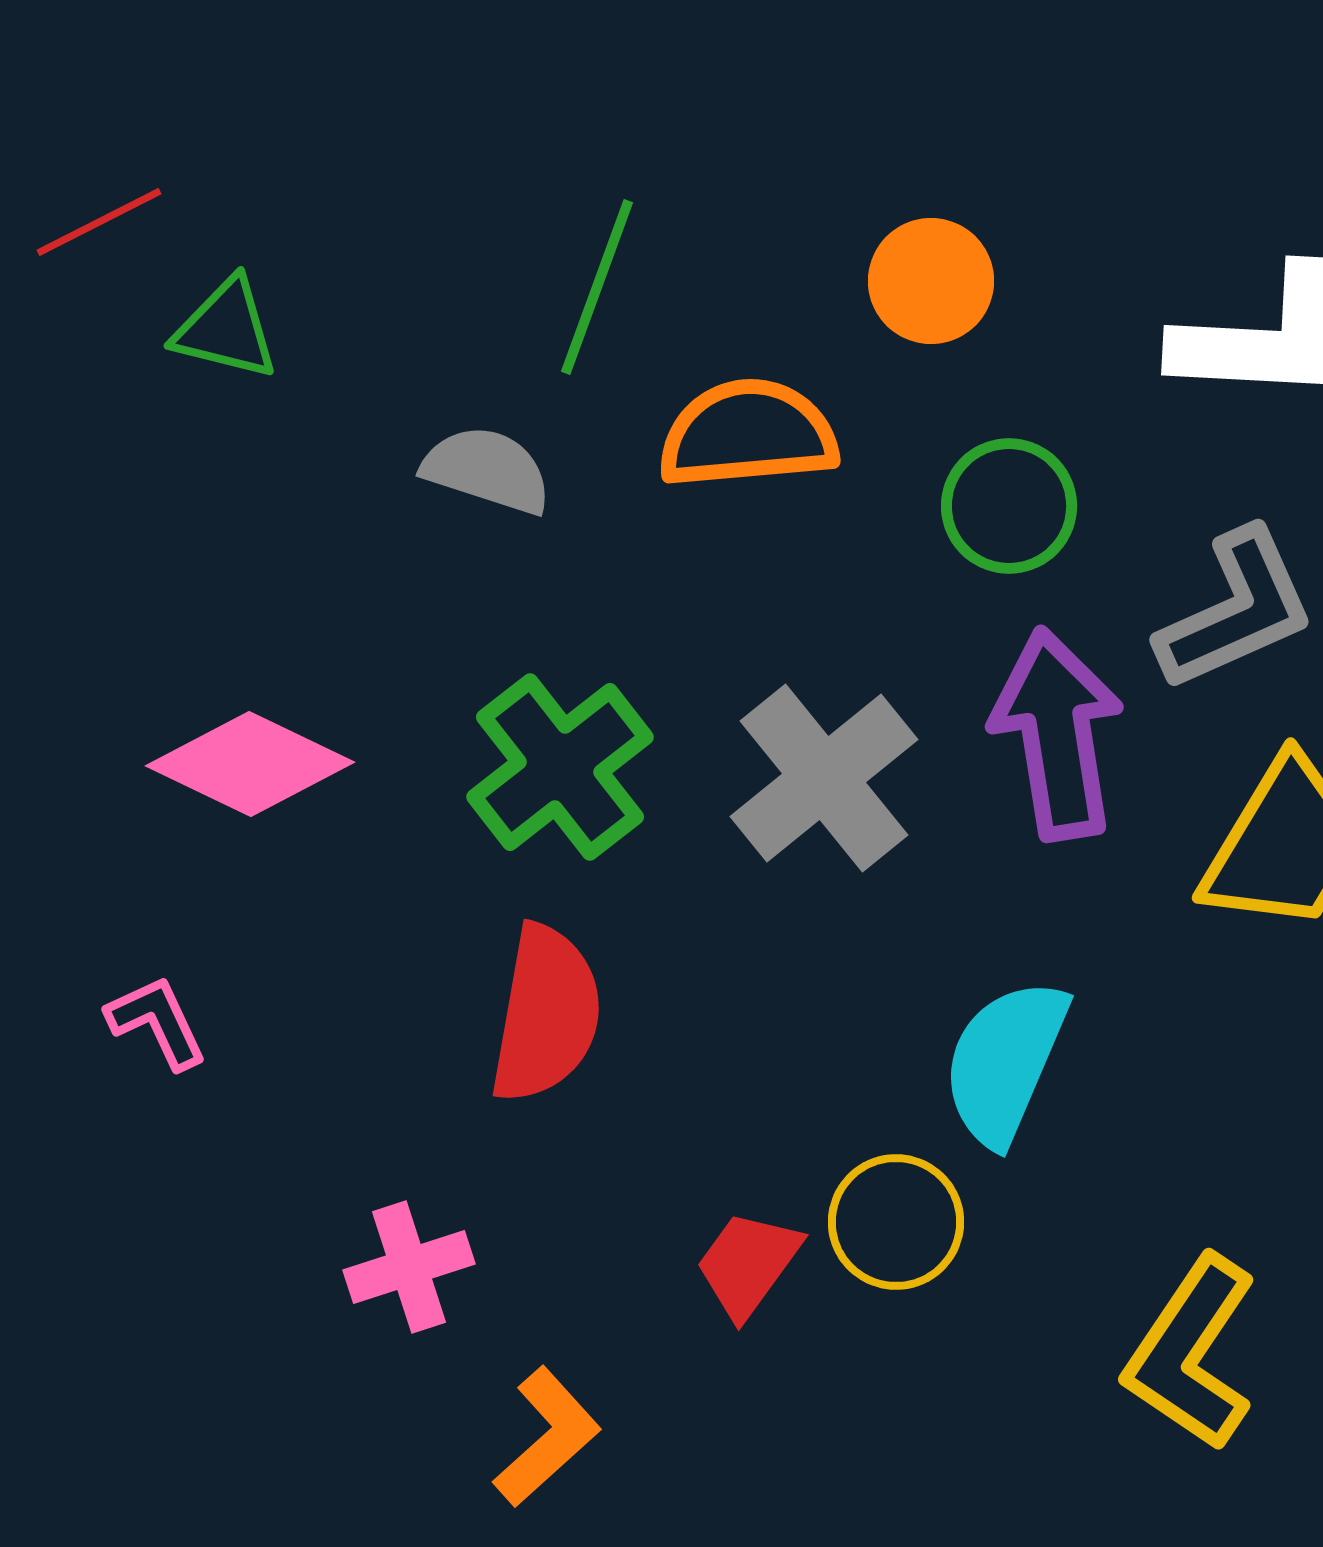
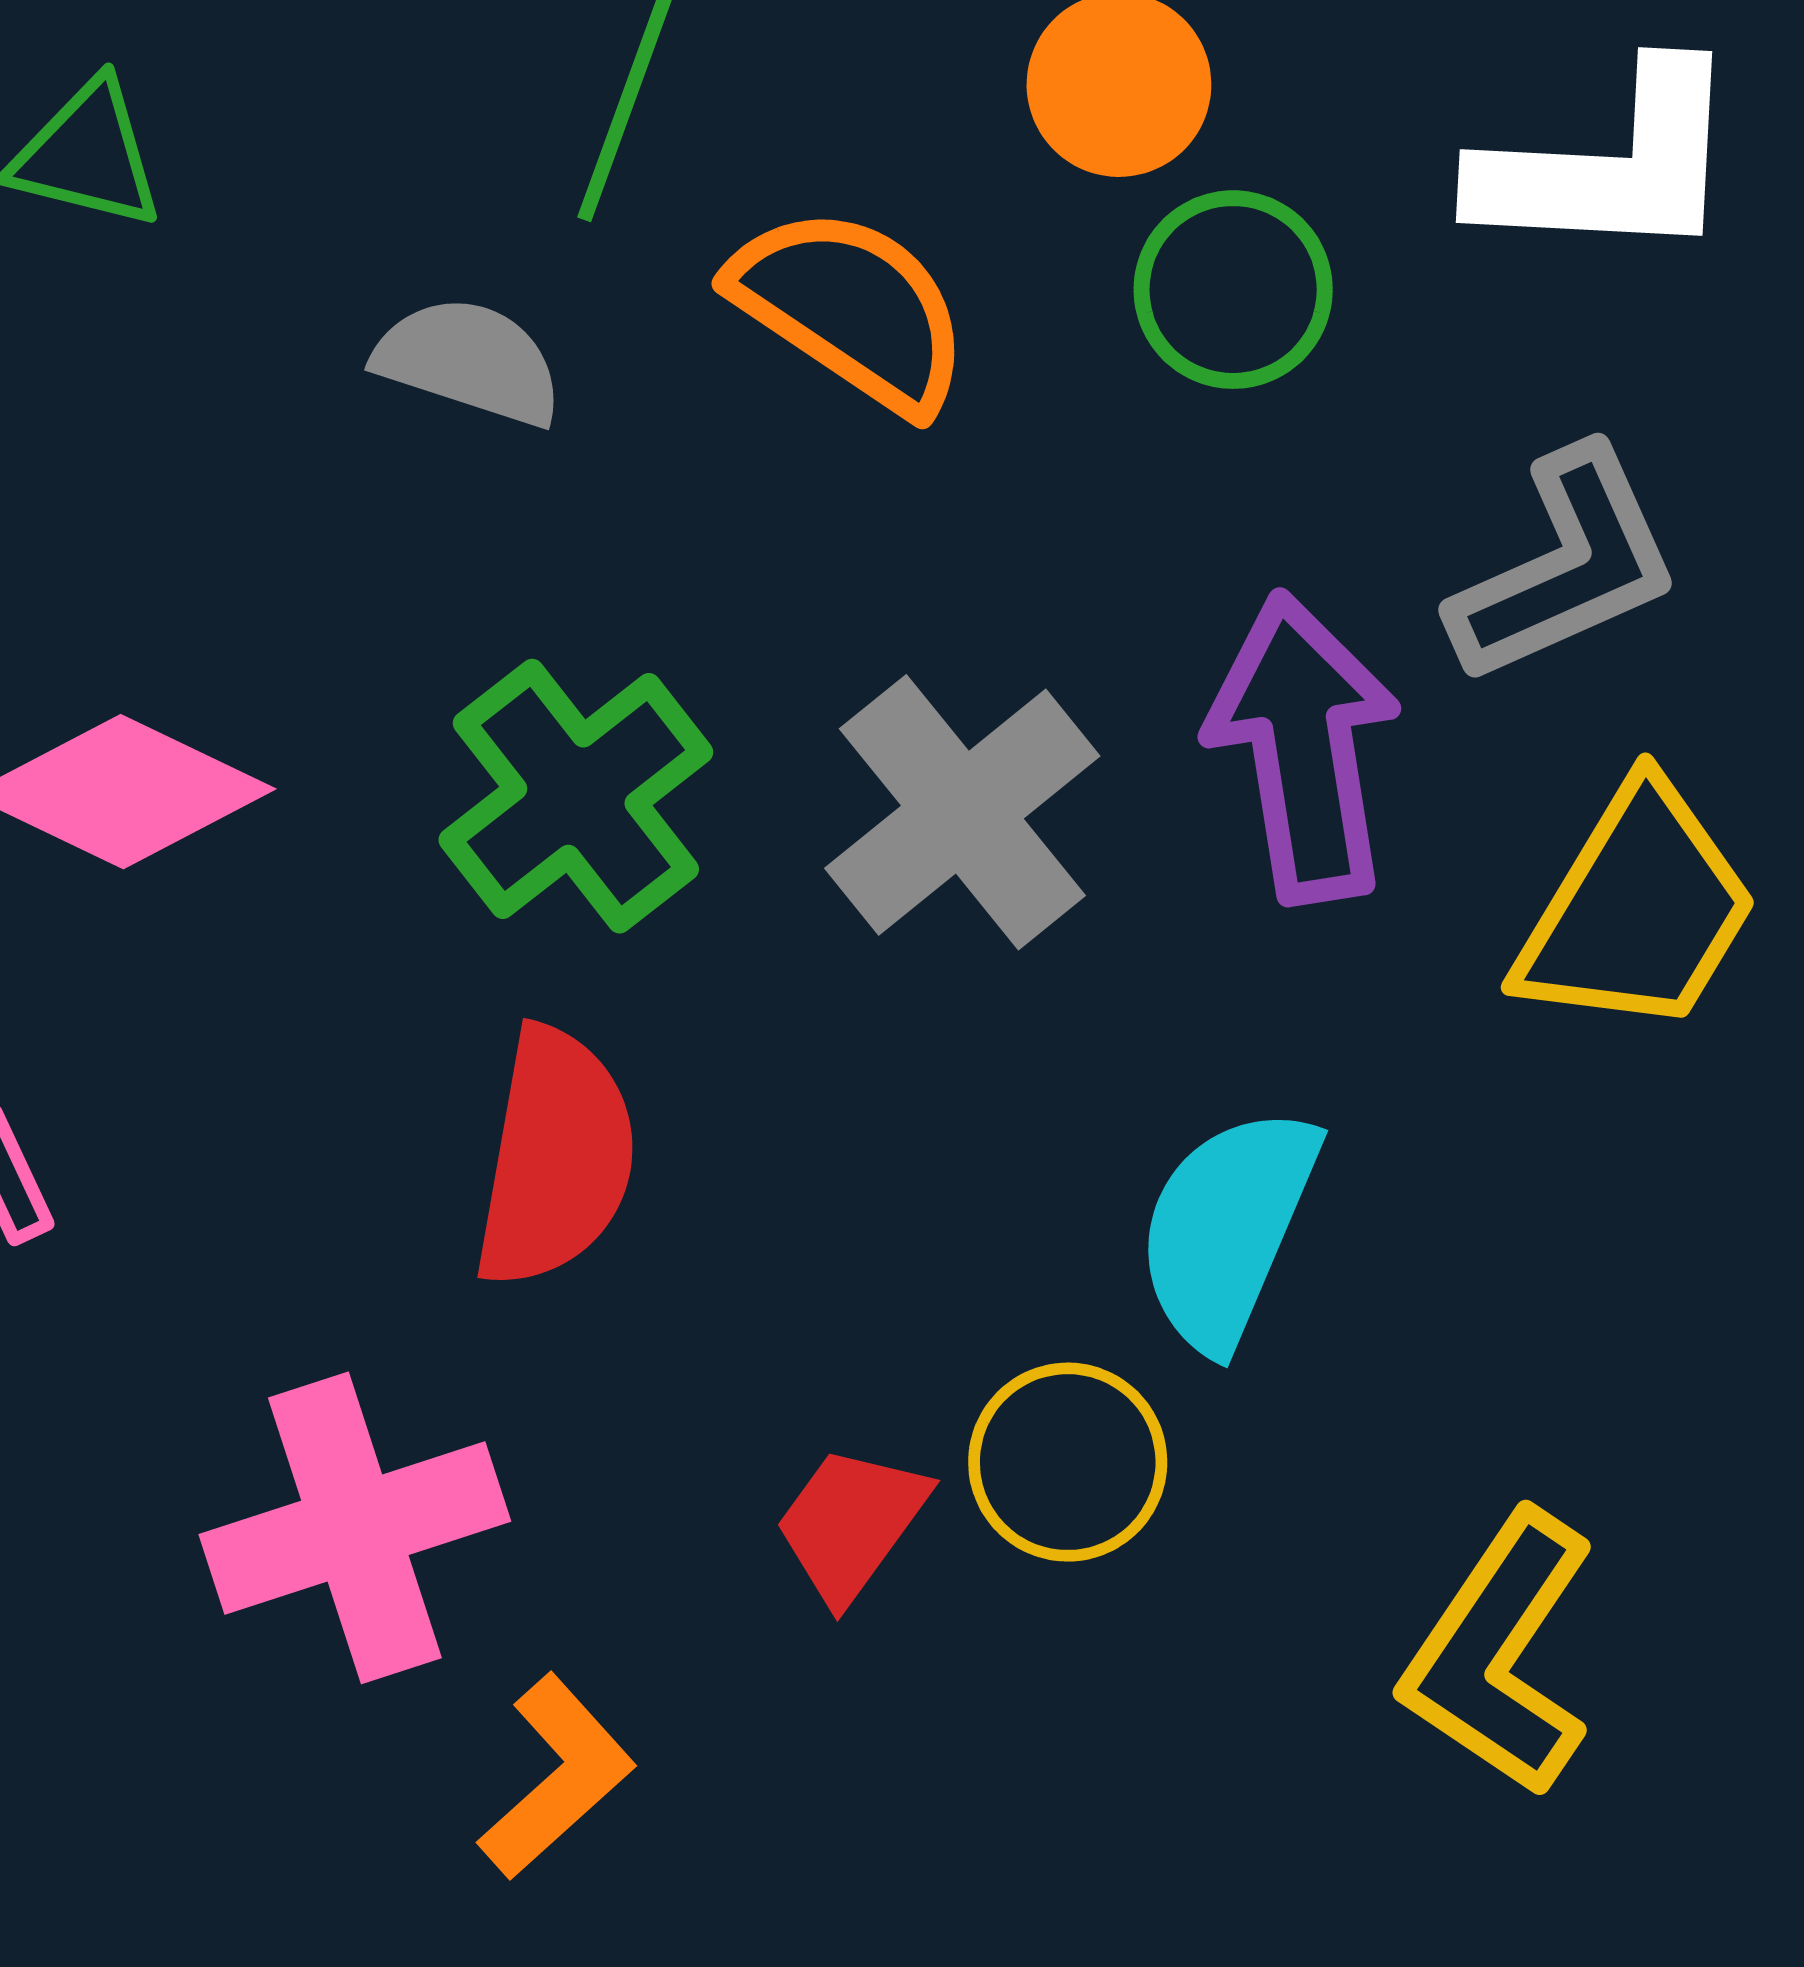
orange semicircle: (748, 434) -> (851, 309), turned 39
green circle: (1009, 506) -> (1233, 290), moved
pink cross: (409, 1267) -> (355, 1528), size x1.6

